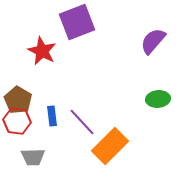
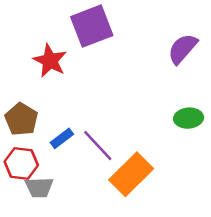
blue rectangle: (52, 116) -> (62, 138), turned 60
red hexagon: (17, 121) -> (21, 163), moved

